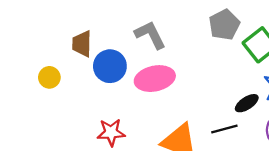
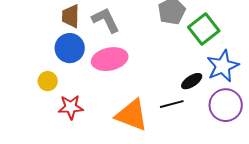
brown trapezoid: (82, 44) -> (71, 16), moved
yellow circle: (49, 77) -> (48, 81), moved

